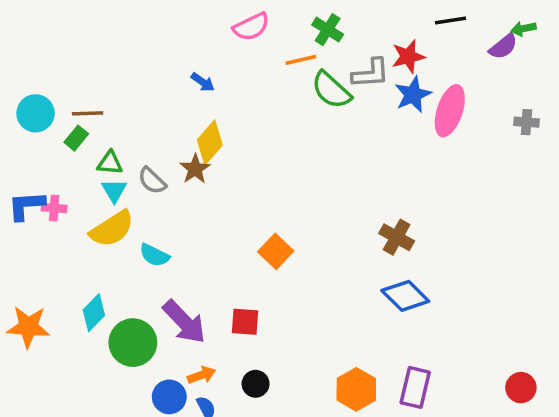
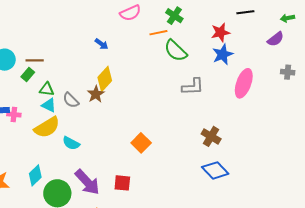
purple semicircle: (503, 47) -> (276, 39), moved
gray L-shape: (371, 73) -> (193, 87), moved
pink ellipse: (450, 111) -> (244, 83), moved
cyan triangle: (114, 191) -> (49, 105), turned -35

